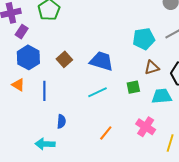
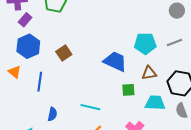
blue trapezoid: (102, 61) -> (115, 61), moved
cyan line: (97, 92) -> (90, 107), moved, turned 30

